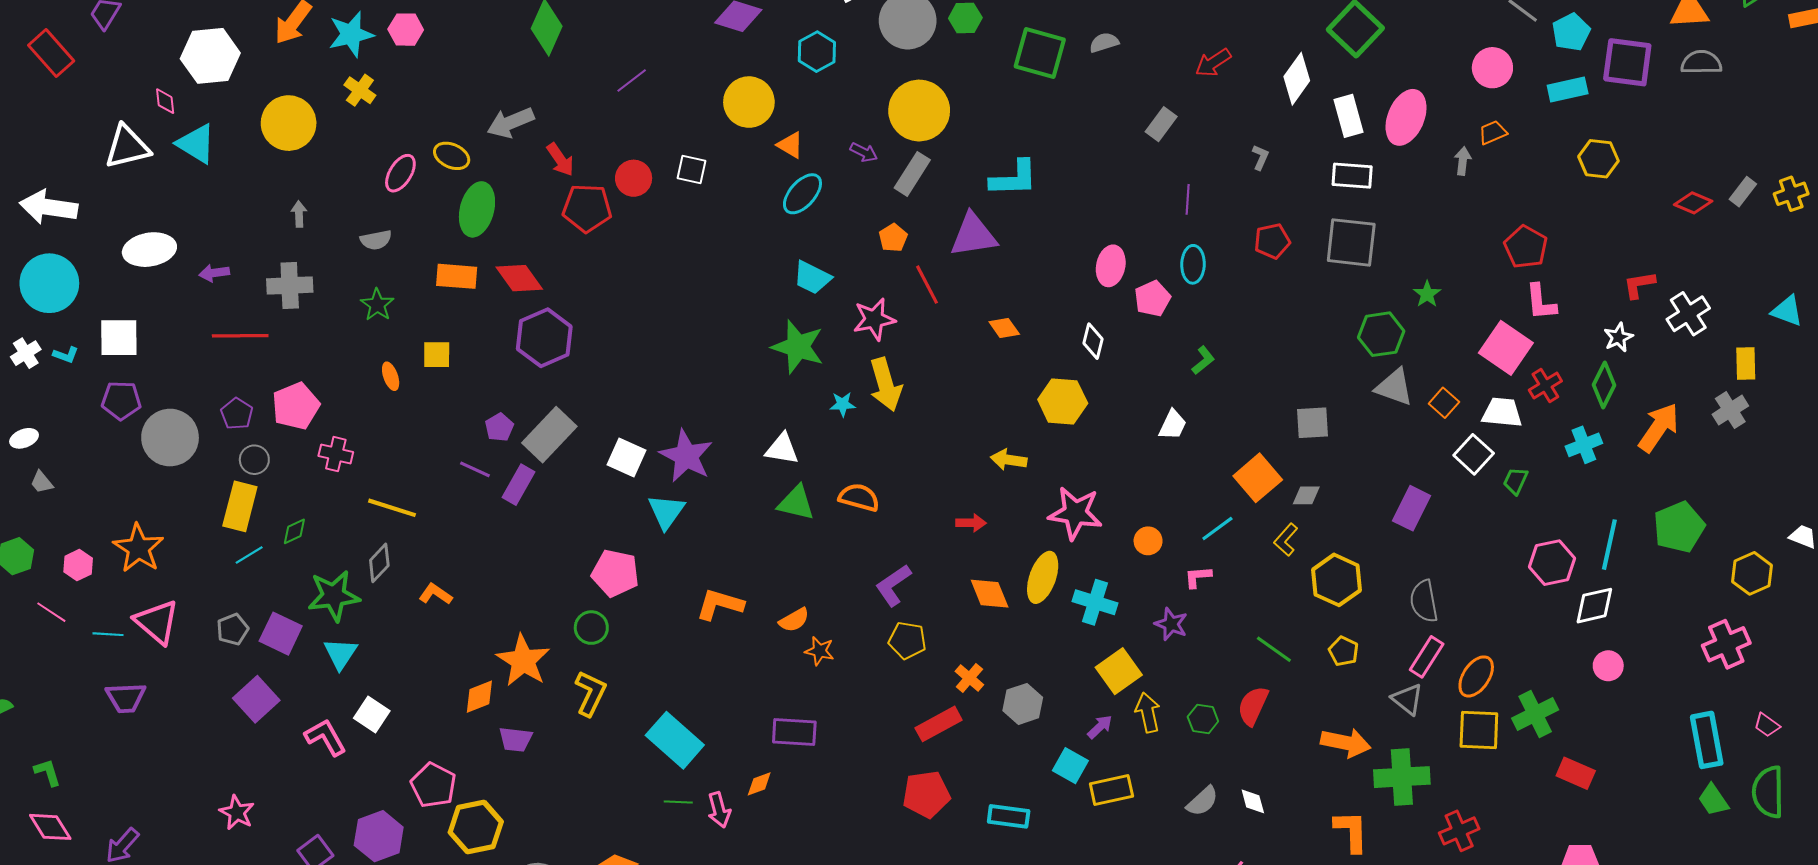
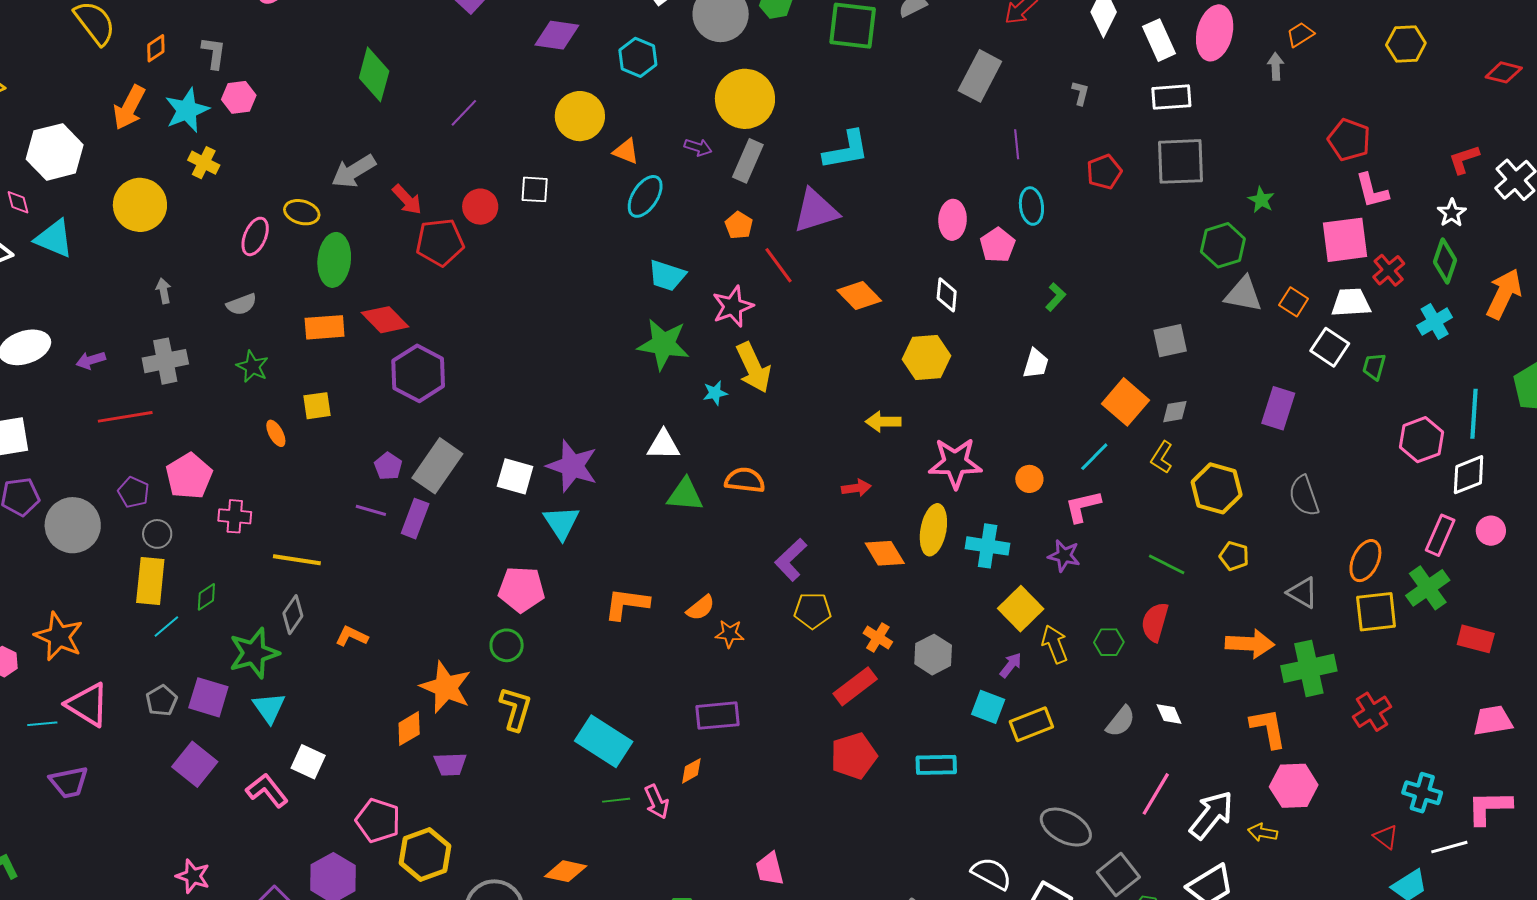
gray rectangle: (1161, 124) -> (980, 76), size x1.5
orange diamond: (1004, 328) -> (859, 295), size x1.4
pink square: (1506, 348) -> (1345, 240), turned -33
pink L-shape: (1198, 577) -> (1083, 506), size x1.4
pink rectangle: (1427, 657) -> (1440, 535), moved

